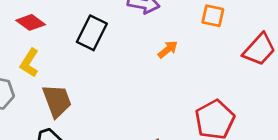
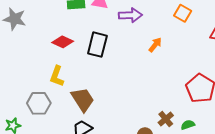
orange square: (213, 16) -> (183, 13), turned 30
red diamond: (31, 22) -> (63, 42), moved

